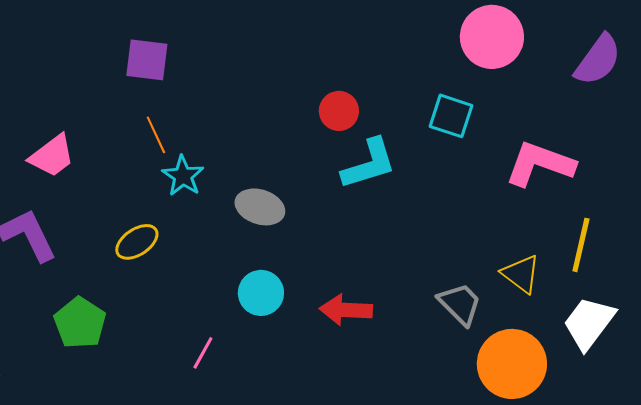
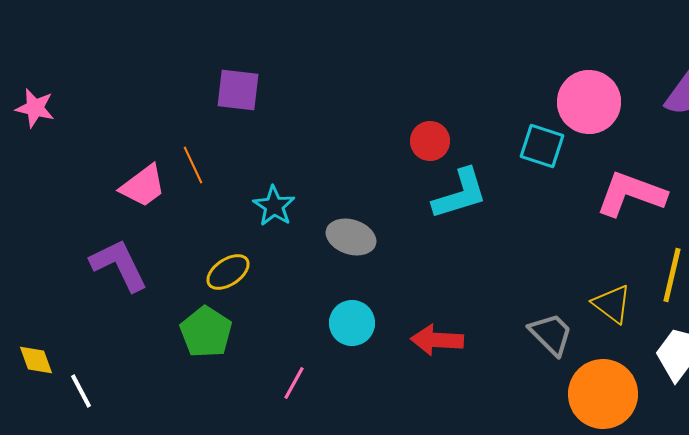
pink circle: (492, 37) -> (589, 102), moved
orange line: (156, 135) -> (193, 165), moved
green pentagon: (80, 323) -> (206, 332), moved

